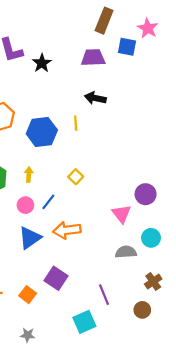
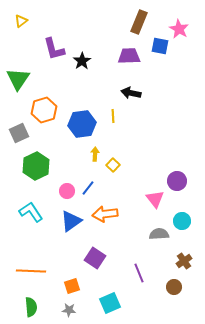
yellow arrow: (29, 175) -> (95, 154), moved
orange square: (28, 295) -> (72, 286), moved, turned 35
cyan square: (84, 322) -> (110, 303), moved

